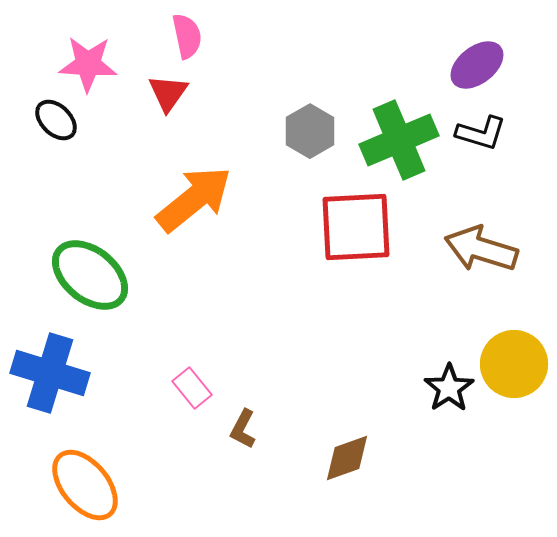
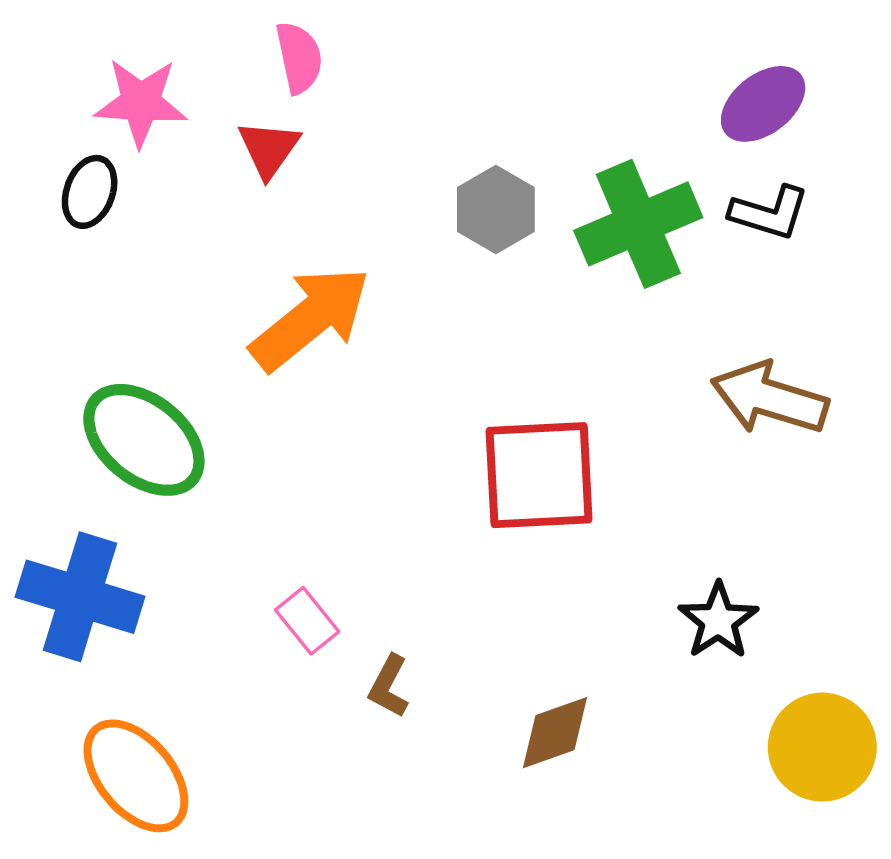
black ellipse: (56, 120) -> (90, 192), turned 66
red square: (356, 227) -> (539, 475), moved
yellow circle: (514, 364) -> (822, 747), moved

